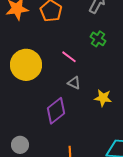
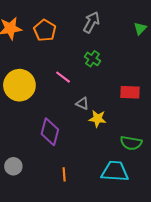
gray triangle: (74, 83) -> (82, 103), moved
purple diamond: (56, 111) -> (50, 132), turned -36

